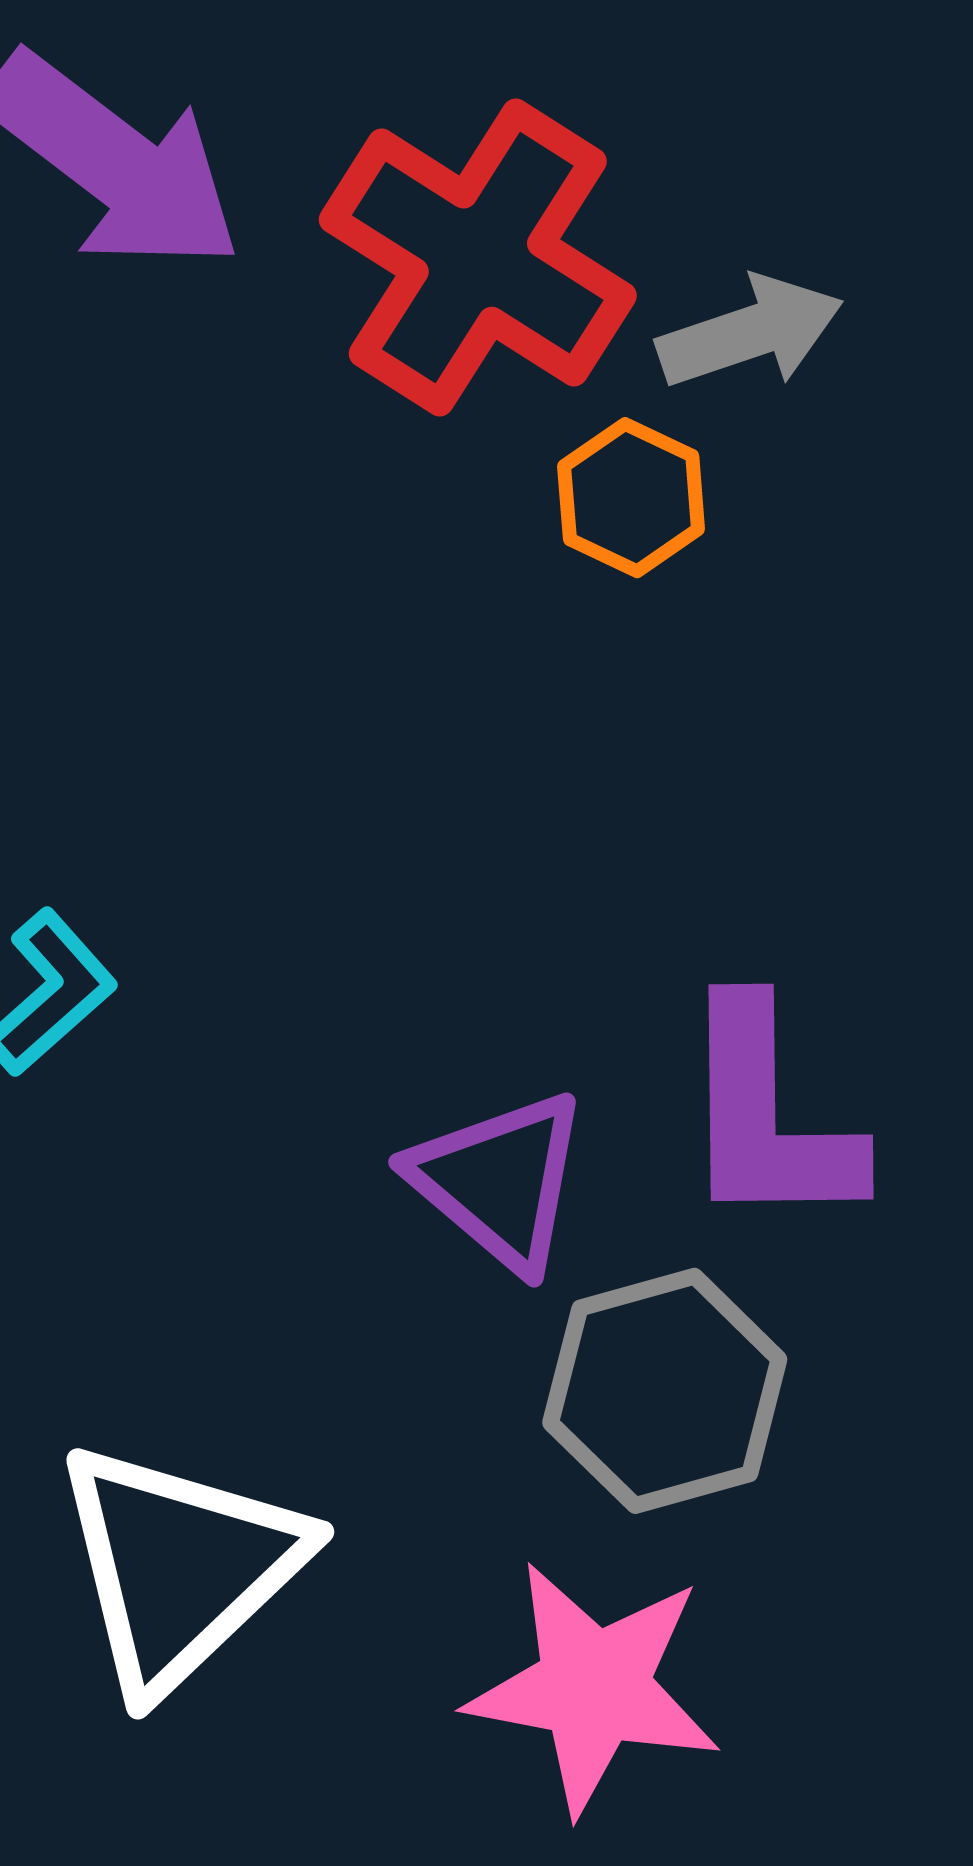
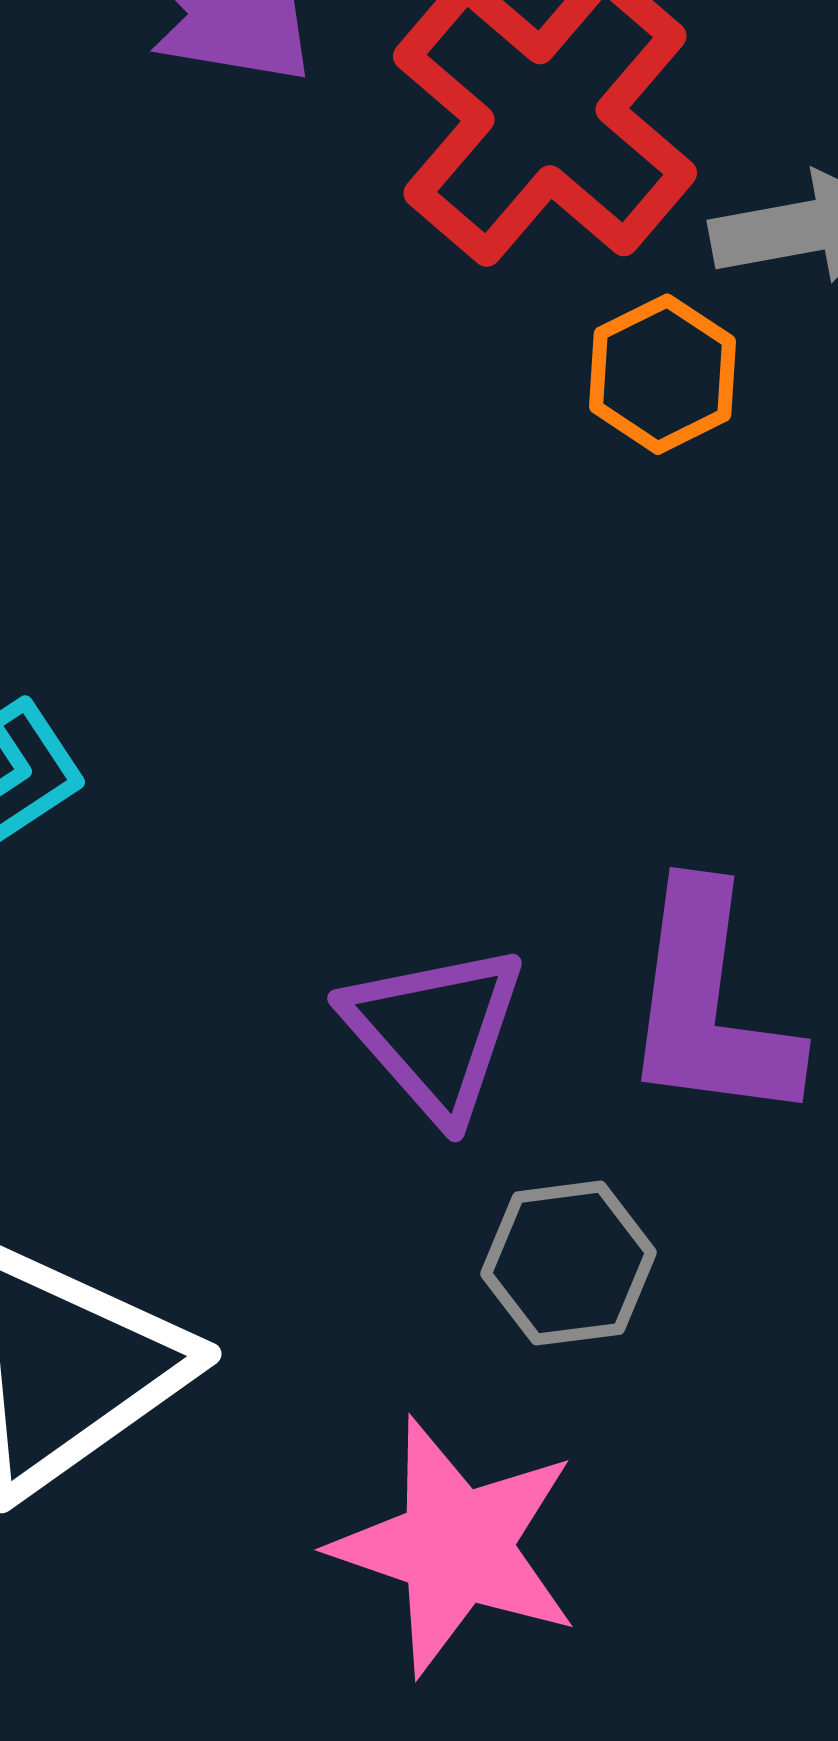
gray hexagon: (665, 1391) -> (569, 1263), size x0.7

